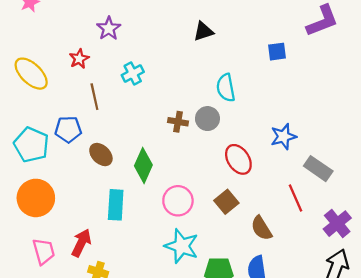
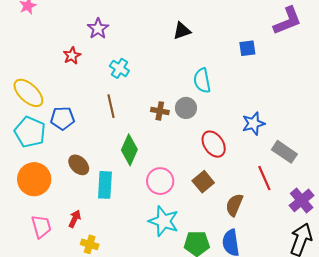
yellow ellipse: (31, 74) -> (28, 93), moved
cyan cross: (133, 74) -> (119, 68), turned -30
brown line: (94, 97) -> (111, 106), moved
brown ellipse: (101, 155) -> (79, 165), moved
brown semicircle: (261, 228) -> (234, 205), turned 55
red arrow: (81, 243) -> (75, 219), size x0.7

